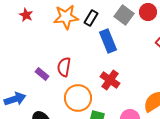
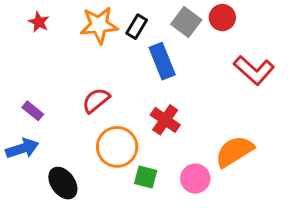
red semicircle: (64, 67) -> (96, 100), turned 42
purple rectangle: (42, 74) -> (33, 111), moved

